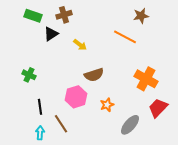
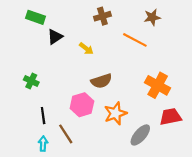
brown cross: (64, 15) -> (102, 16), moved
orange star: (107, 105) -> (115, 113), size x1.5
red trapezoid: (158, 108) -> (171, 117), turned 35

